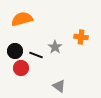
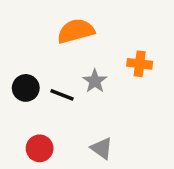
orange semicircle: (22, 19) -> (76, 31), moved
red circle: (21, 68) -> (40, 148), moved

